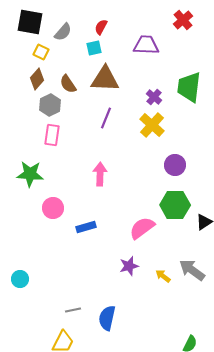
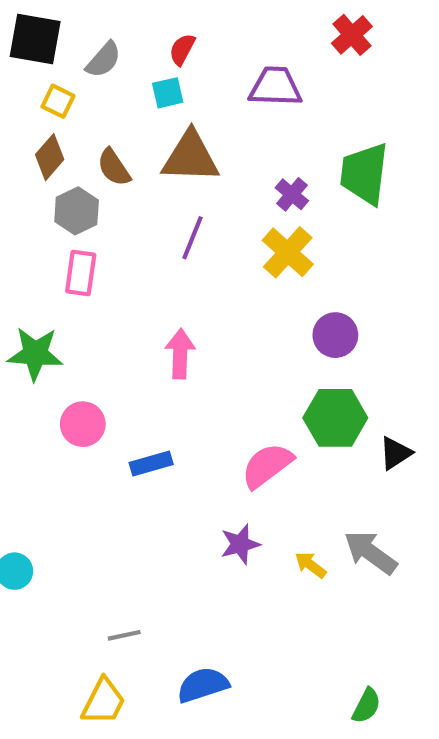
blue semicircle: (107, 318) -> (203, 685), moved, turned 60

